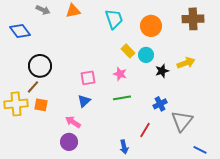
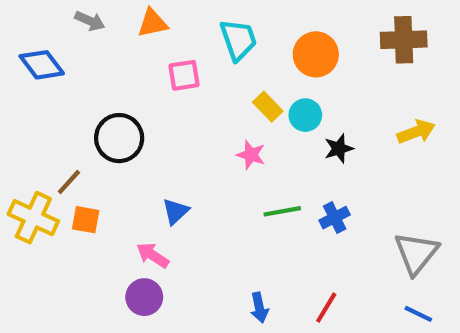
yellow arrow: (186, 63) -> (416, 132), moved
black circle: (40, 66) -> (119, 138), moved
pink square: (88, 78) -> (184, 75), moved
green line: (122, 98) -> (282, 211), moved
yellow cross: (16, 104) -> (33, 218), turned 30
gray triangle: (182, 121) -> (416, 253), moved
red line: (145, 130) -> (326, 308), moved

